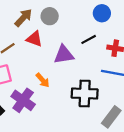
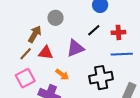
brown arrow: (23, 18) -> (35, 34), moved
red triangle: (34, 39) -> (46, 53), moved

